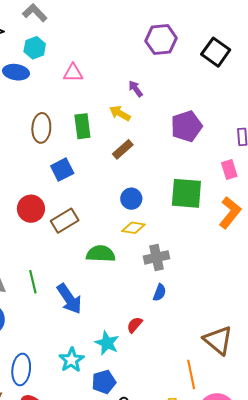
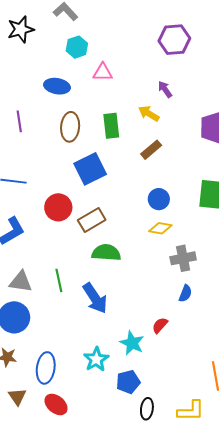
purple hexagon: (161, 39) -> (174, 40), moved
cyan hexagon: (35, 48) -> (77, 47), moved
blue ellipse: (16, 72) -> (57, 86), moved
blue square: (62, 170) -> (90, 169), size x1.4
green semicircle: (101, 254) -> (106, 253), moved

